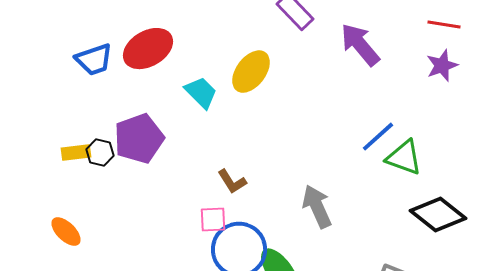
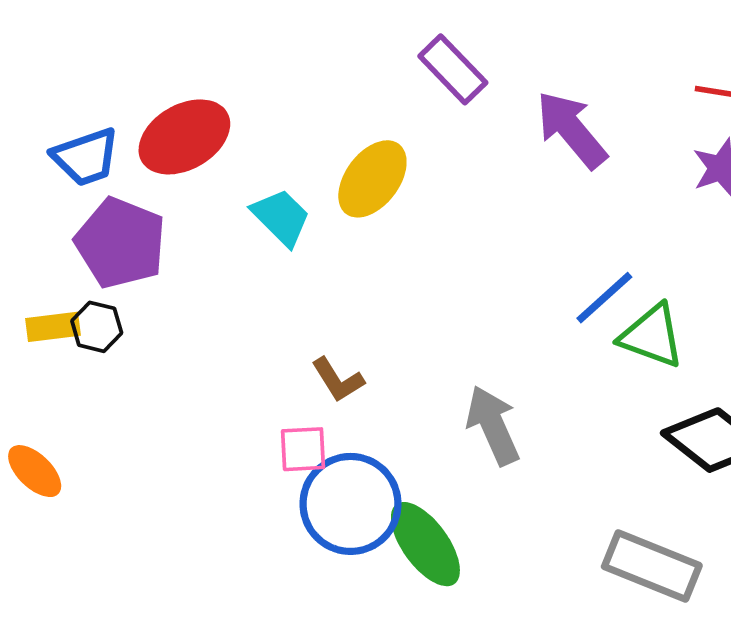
purple pentagon: (139, 139) -> (120, 243), moved, turned -30

